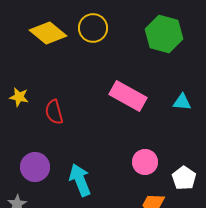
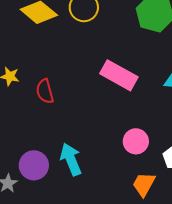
purple circle: (35, 167) -> (34, 165), moved

